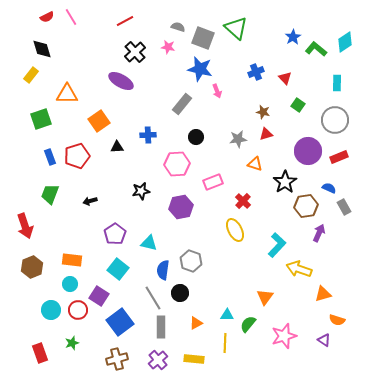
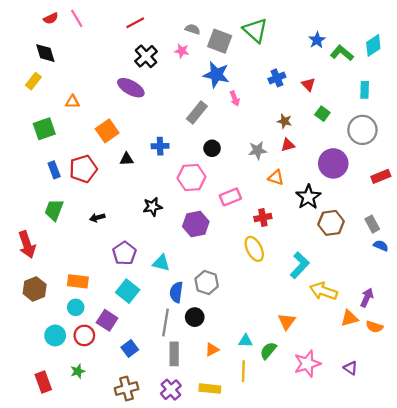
orange triangle: (67, 94) -> (72, 102), size x0.6
red rectangle: (339, 157) -> (381, 176), moved
blue semicircle: (329, 188) -> (381, 246), moved
red cross: (243, 201) -> (263, 218), turned 35
purple arrow: (319, 233) -> (367, 298), moved
gray line: (153, 298) -> (165, 323), turned 40
orange semicircle: (337, 320) -> (374, 327), moved
blue square: (120, 322) -> (130, 348), size x0.6

